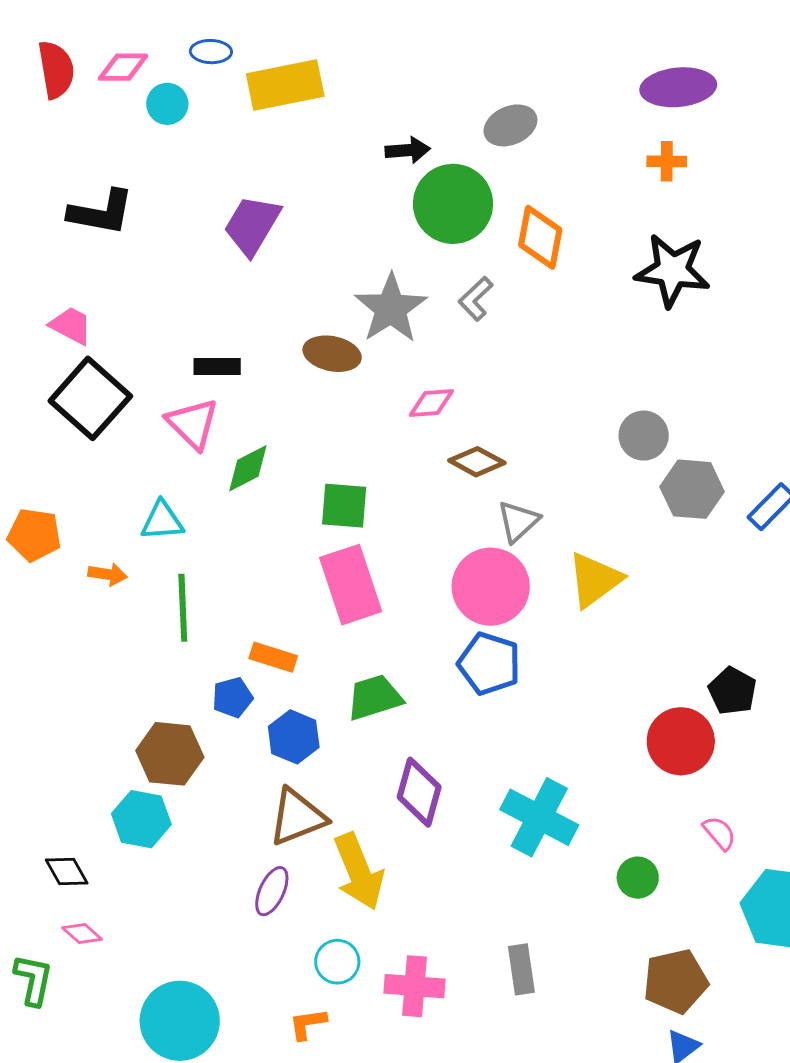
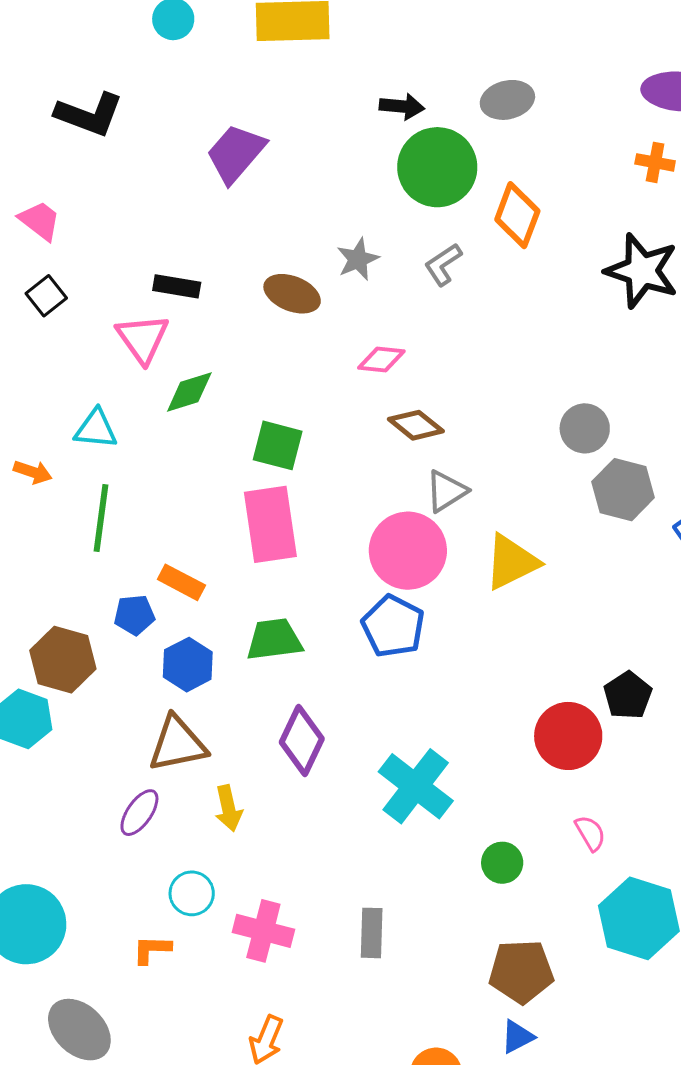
gray star: (391, 308) -> (358, 259), size x0.6
black square: (90, 398) -> (46, 296), size x0.5
yellow arrow: (359, 872) -> (228, 808), size x0.6

